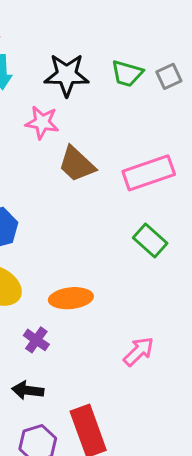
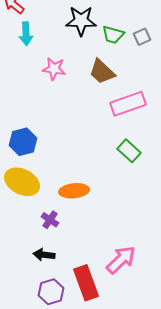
black star: (67, 75) -> (81, 21), moved
brown trapezoid: (77, 164) -> (102, 72), moved
pink arrow: (139, 351) -> (121, 260), moved, size x1.4

